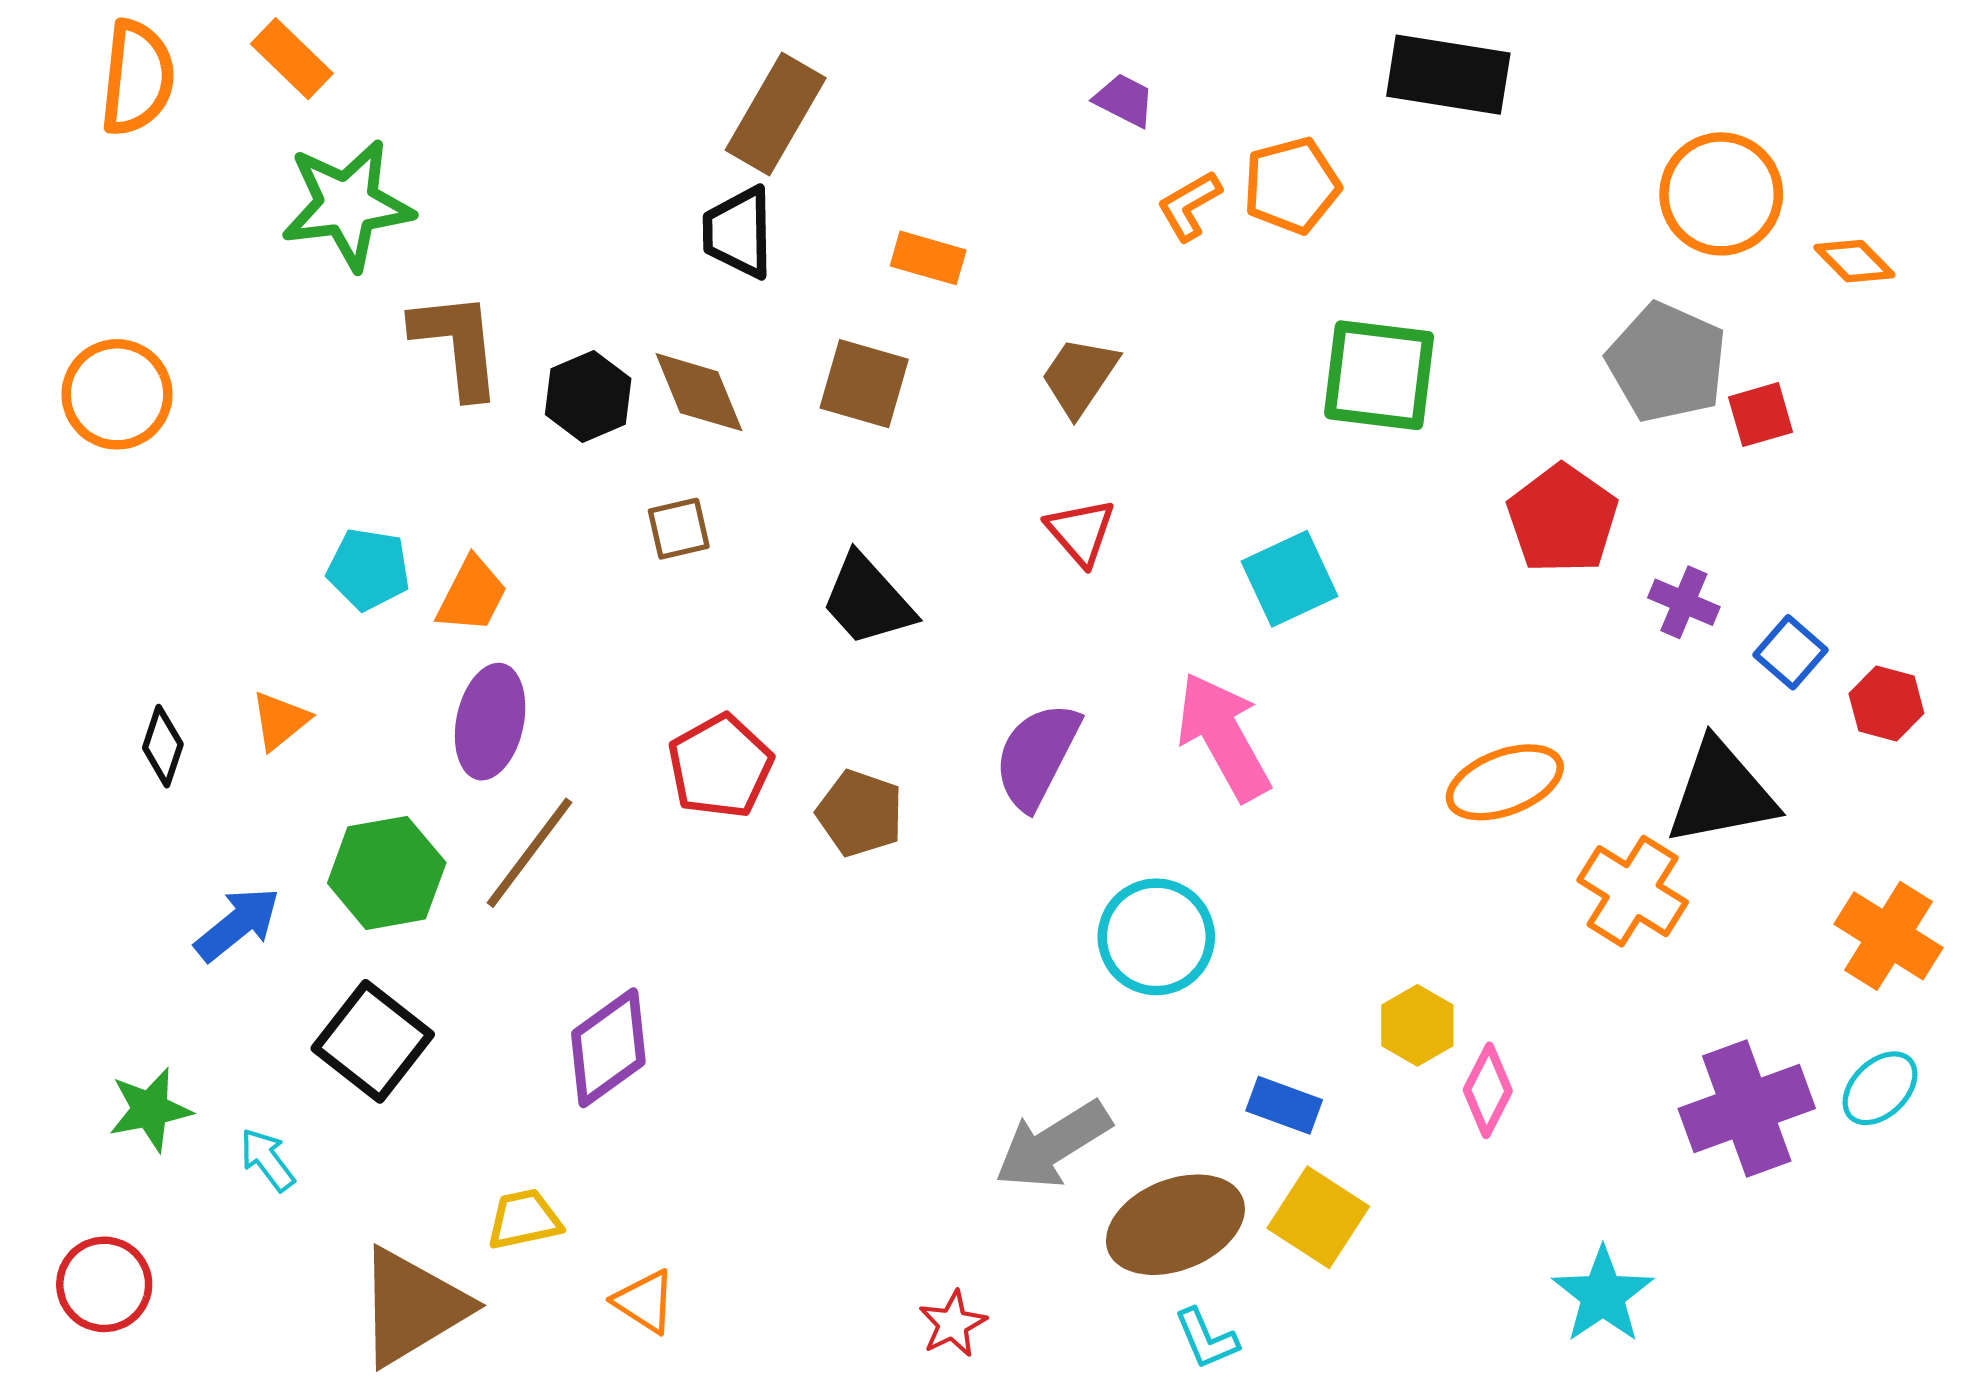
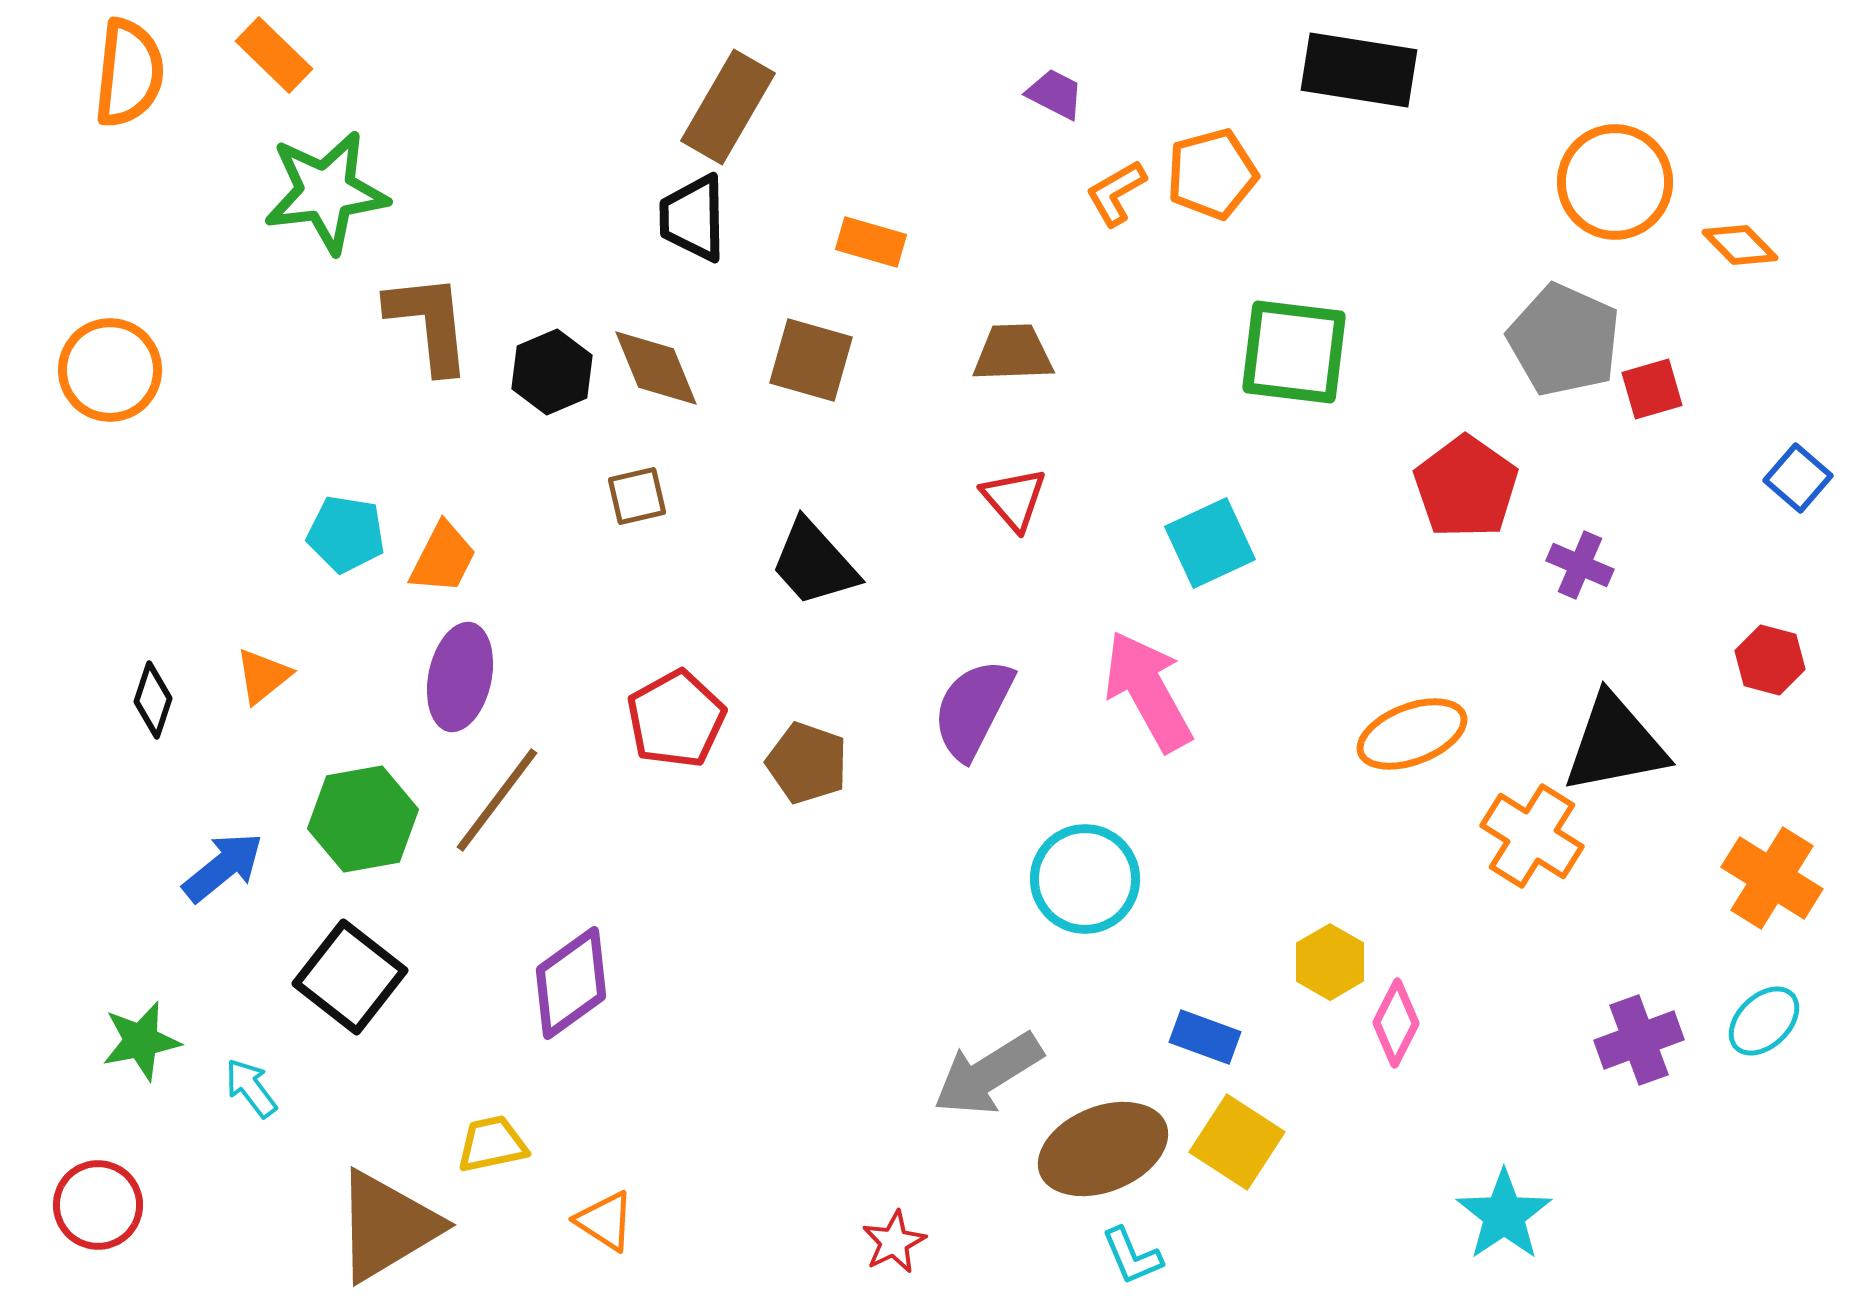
brown trapezoid: (1080, 376) -> (1013, 353), turned 54
blue square: (1790, 652) -> (1798, 478), moved
purple cross: (1747, 1109) -> (1639, 1040), size x0.7

